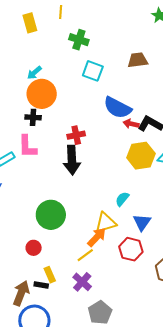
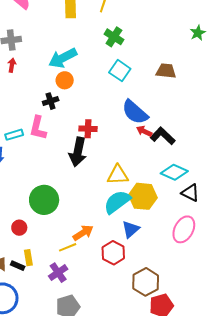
cyan arrow: (34, 73) -> (63, 58), size x1.8
orange circle: (42, 94) -> (65, 80), size x0.6
black cross: (33, 117) -> (51, 101), turned -35
yellow hexagon: (141, 156) -> (143, 196), moved
cyan semicircle: (122, 199) -> (117, 202), size x1.8
yellow triangle: (106, 223) -> (118, 175), moved

